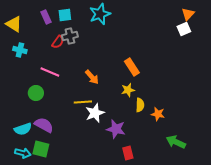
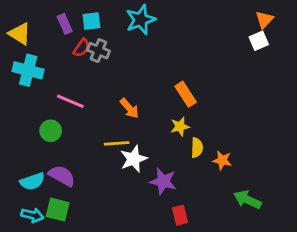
gray cross: (70, 36) -> (98, 51), turned 35
red semicircle: (58, 42) -> (82, 48), moved
cyan cross: (20, 50) -> (28, 70), size x1.5

